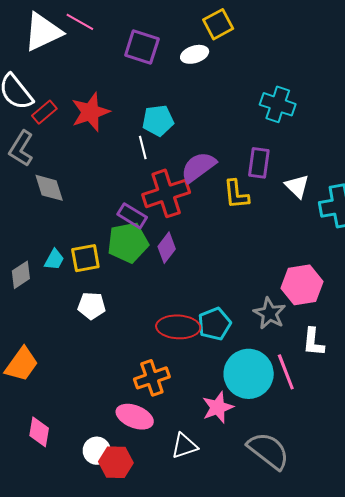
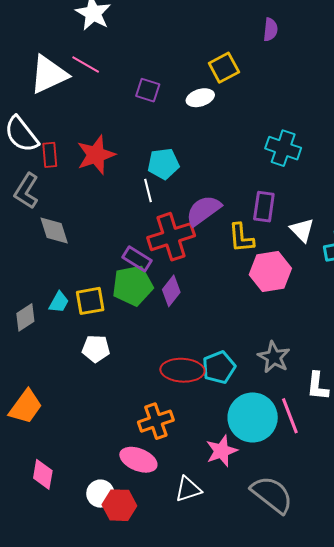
purple square: (142, 47) -> (148, 90), size x0.7
red rectangle: (44, 112) -> (50, 155), turned -55
pink hexagon: (302, 285) -> (270, 271), moved

